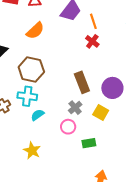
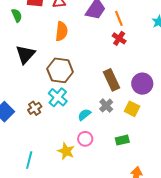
orange semicircle: (35, 31) -> (62, 31), turned -36
cyan cross: (27, 96) -> (58, 97), turned 36
cyan semicircle: (38, 115) -> (84, 115), moved
pink circle: (68, 127) -> (85, 139), moved

